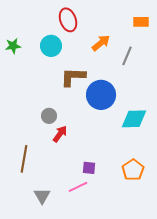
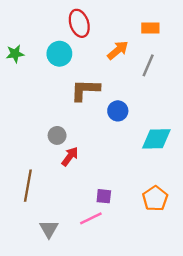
orange rectangle: (141, 22) -> (150, 28), moved
blue circle: (101, 95) -> (118, 111), size x0.6

